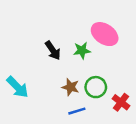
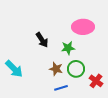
pink ellipse: (105, 34) -> (83, 27), turned -35
green star: (82, 50) -> (68, 48), moved

